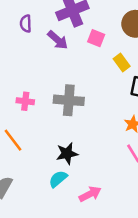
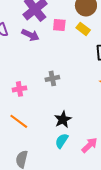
yellow rectangle: (122, 62) -> (83, 29), moved
gray cross: (69, 100) -> (52, 78), size x0.6

